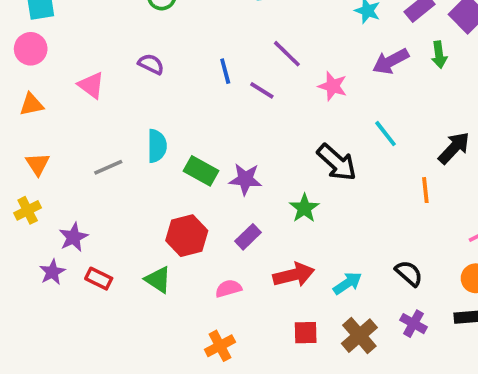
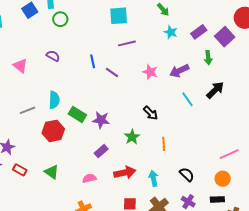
purple line: (287, 54) -> (127, 43), moved, turned -60
purple arrow: (391, 61) -> (179, 71), moved
cyan line: (386, 134) -> (188, 99), moved
black arrow: (454, 148) -> (215, 90), moved
black arrow: (337, 162) -> (151, 113), size x0.7
orange line: (425, 190) -> (164, 144), moved
red hexagon: (187, 236) -> (53, 131), moved
cyan arrow: (347, 283) -> (153, 178), turned -70

